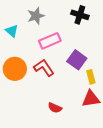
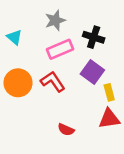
black cross: (80, 15) -> (94, 37), moved
gray star: (36, 16) -> (55, 20), moved

